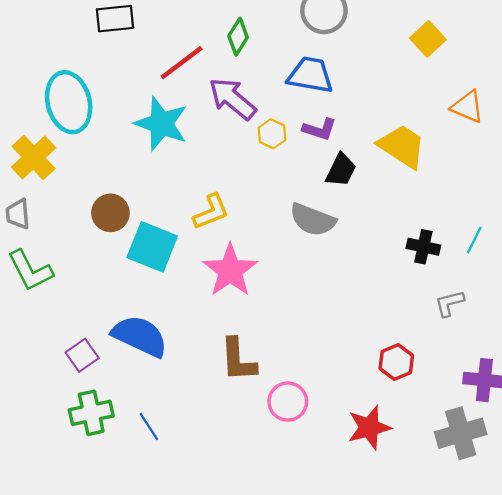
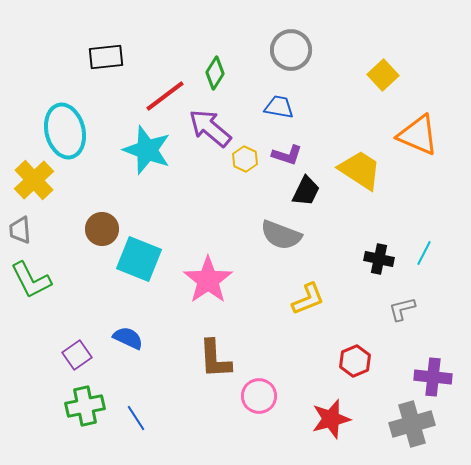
blue trapezoid: (310, 75) -> (279, 107), size x0.7
orange triangle: (467, 107) -> (418, 135), size x1.4
yellow L-shape: (211, 212) -> (308, 299), moved
blue semicircle: (140, 336) -> (128, 338), size x0.6

